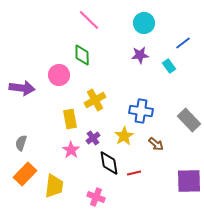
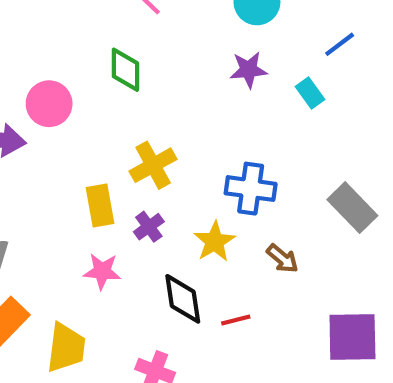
pink circle: (59, 75) -> (49, 104), moved
purple cross: (93, 138) -> (149, 227), moved
pink star: (71, 150) -> (102, 271), turned -30

